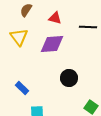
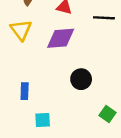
blue rectangle: (22, 88) -> (25, 91), turned 48

